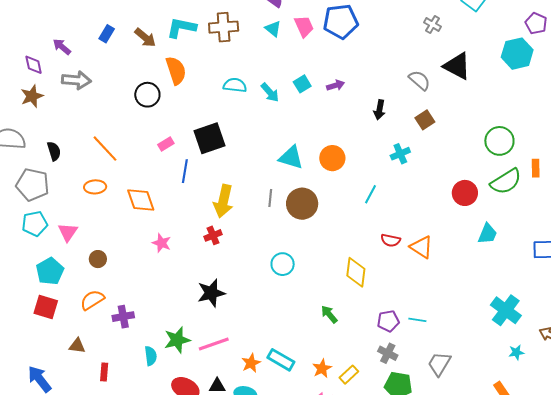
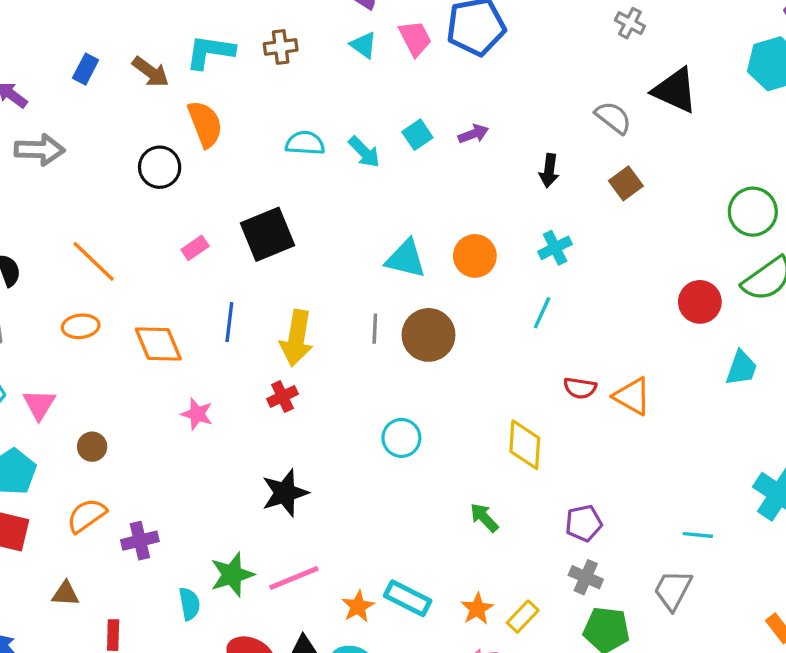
brown cross: (224, 27) -> (281, 47), size x0.7
cyan cross: (400, 154) -> (555, 248), moved
blue line: (185, 171) -> (229, 322), moved
cyan line: (417, 320) -> (698, 535), moved

